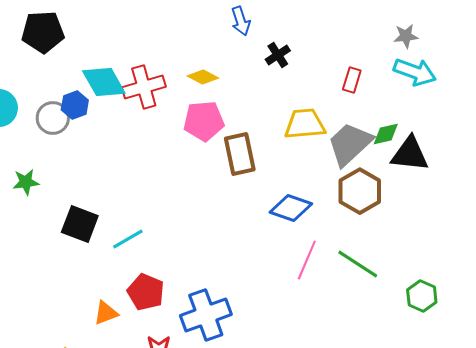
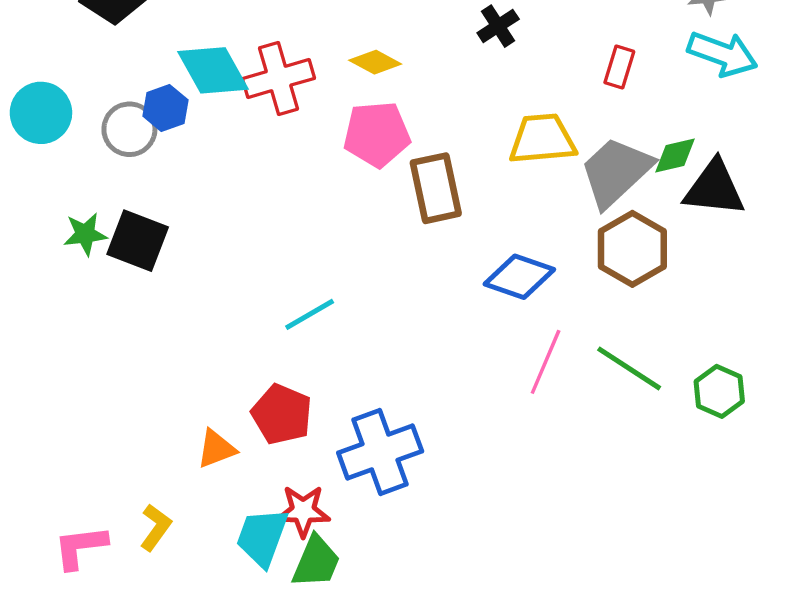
black square: (80, 224) -> (138, 241), moved
cyan line: (128, 239) -> (310, 314), moved
green hexagon: (422, 296) -> (719, 391), moved

